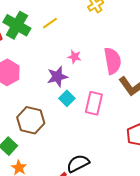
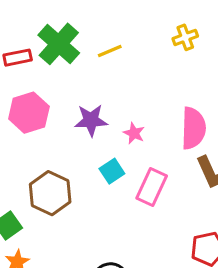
pink star: (74, 57) -> (134, 133), moved
purple star: (57, 77) -> (91, 120), moved

